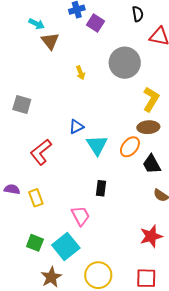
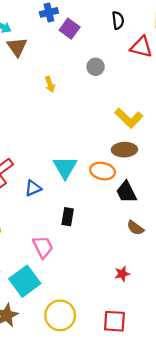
gray circle: (125, 63) -> (96, 67), moved, size x0.5
yellow L-shape: (151, 99) -> (129, 118), turned 100
blue triangle: (76, 127) -> (33, 188), moved
orange ellipse: (130, 147) -> (103, 171), turned 60
red star: (151, 236) -> (122, 274), size x0.6

